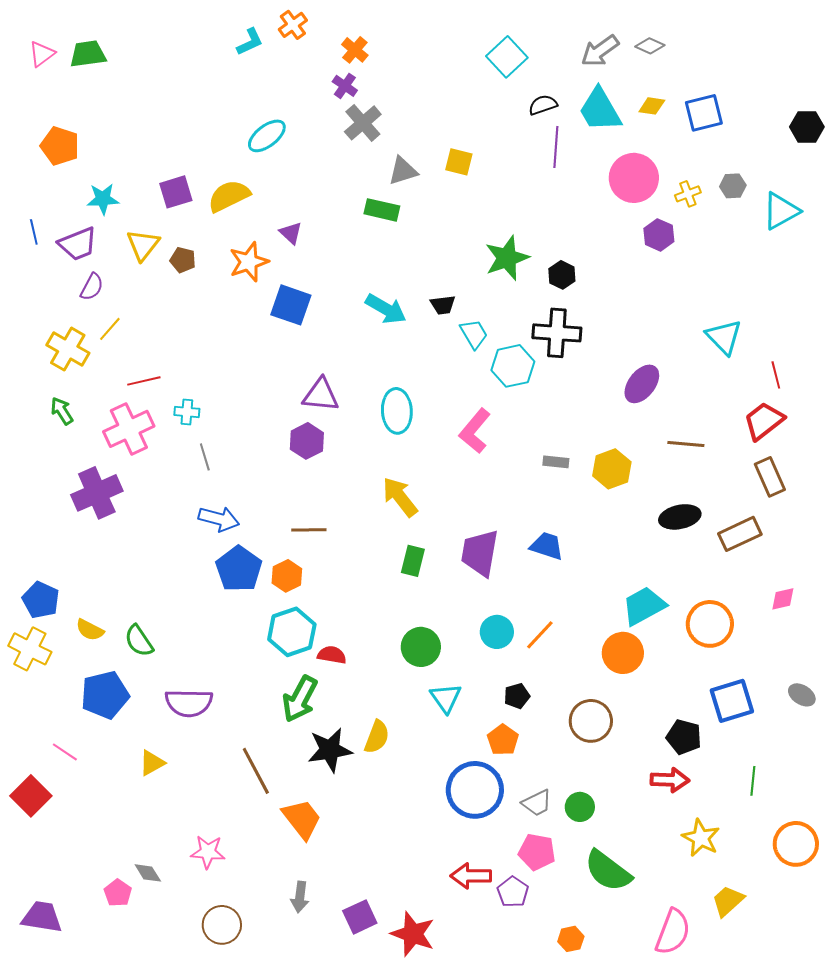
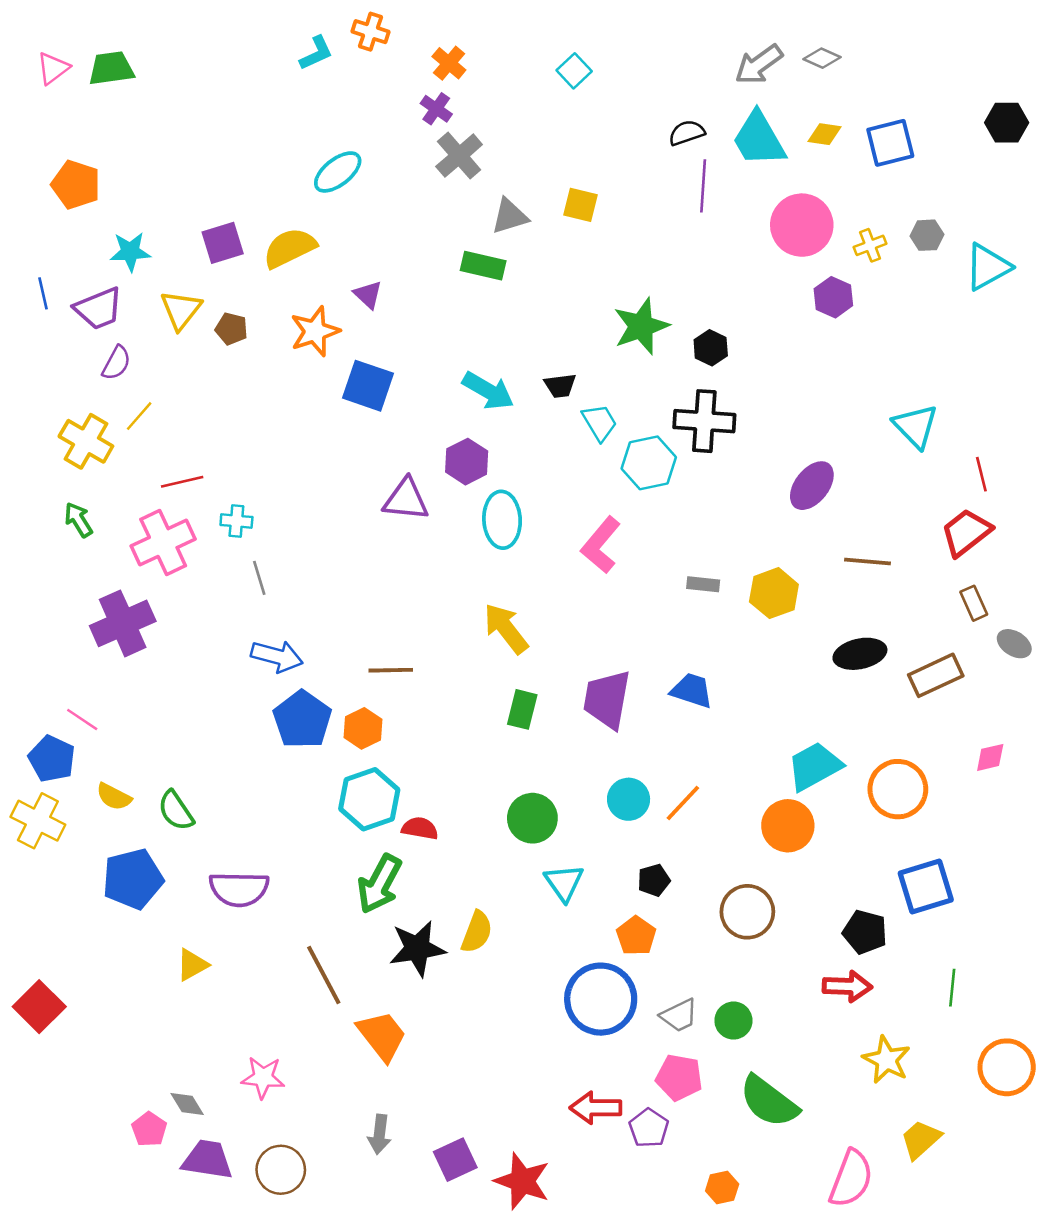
orange cross: (293, 25) -> (371, 32), turned -36
cyan square: (507, 57) -> (574, 71), moved, size x0.7
black hexagon: (807, 127) -> (1007, 123), moved
purple hexagon: (307, 441) -> (467, 462), moved
brown rectangle: (770, 477) -> (974, 603), size x0.7
gray ellipse: (802, 695) -> (1014, 644), moved
pink line: (65, 752) -> (82, 720), moved
purple trapezoid: (42, 917) -> (207, 1160), moved

